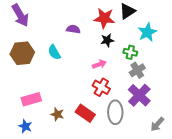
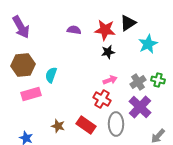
purple semicircle: (73, 29) -> (74, 30), moved
cyan semicircle: (54, 52) -> (51, 75), moved, turned 49
green cross: (130, 52) -> (158, 80), moved
pink arrow: (99, 64) -> (110, 80), moved
pink rectangle: (31, 99) -> (31, 94), moved

